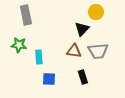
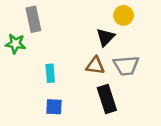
green star: (19, 45) -> (15, 44), moved
black rectangle: (83, 77) -> (107, 99), size x1.5
blue square: (49, 79) -> (54, 107), moved

